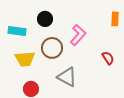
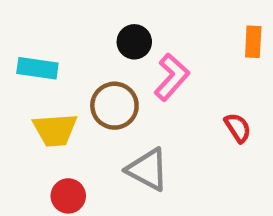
black circle: (45, 19) -> (134, 42), moved

